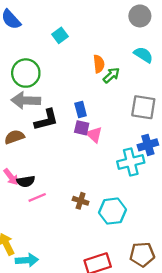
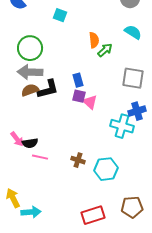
cyan square: (60, 35) -> (60, 15), turned -32
brown semicircle: (14, 137) -> (30, 90), moved
cyan cross: (131, 162) -> (122, 126), turned 30
pink line: (37, 197) -> (40, 157), turned 35

